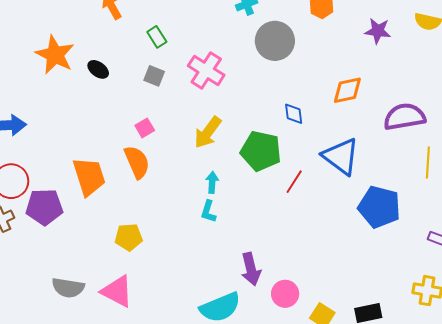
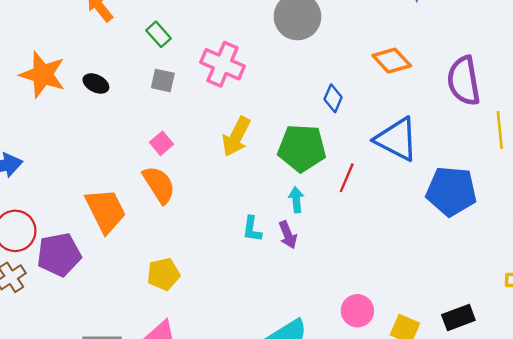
orange diamond: (347, 90) -> (392, 61), turned 68
blue diamond: (294, 114) -> (333, 98), turned 40
purple semicircle: (405, 117) -> (464, 81), turned -81
cyan arrow: (212, 182) -> (296, 200), moved
purple arrow: (251, 269) -> (288, 235), moved, size x0.7

